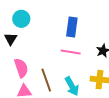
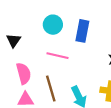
cyan circle: (21, 19) -> (53, 25), moved
pink line: (71, 52) -> (58, 56), moved

